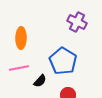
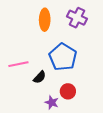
orange ellipse: (21, 38) -> (45, 20), moved

